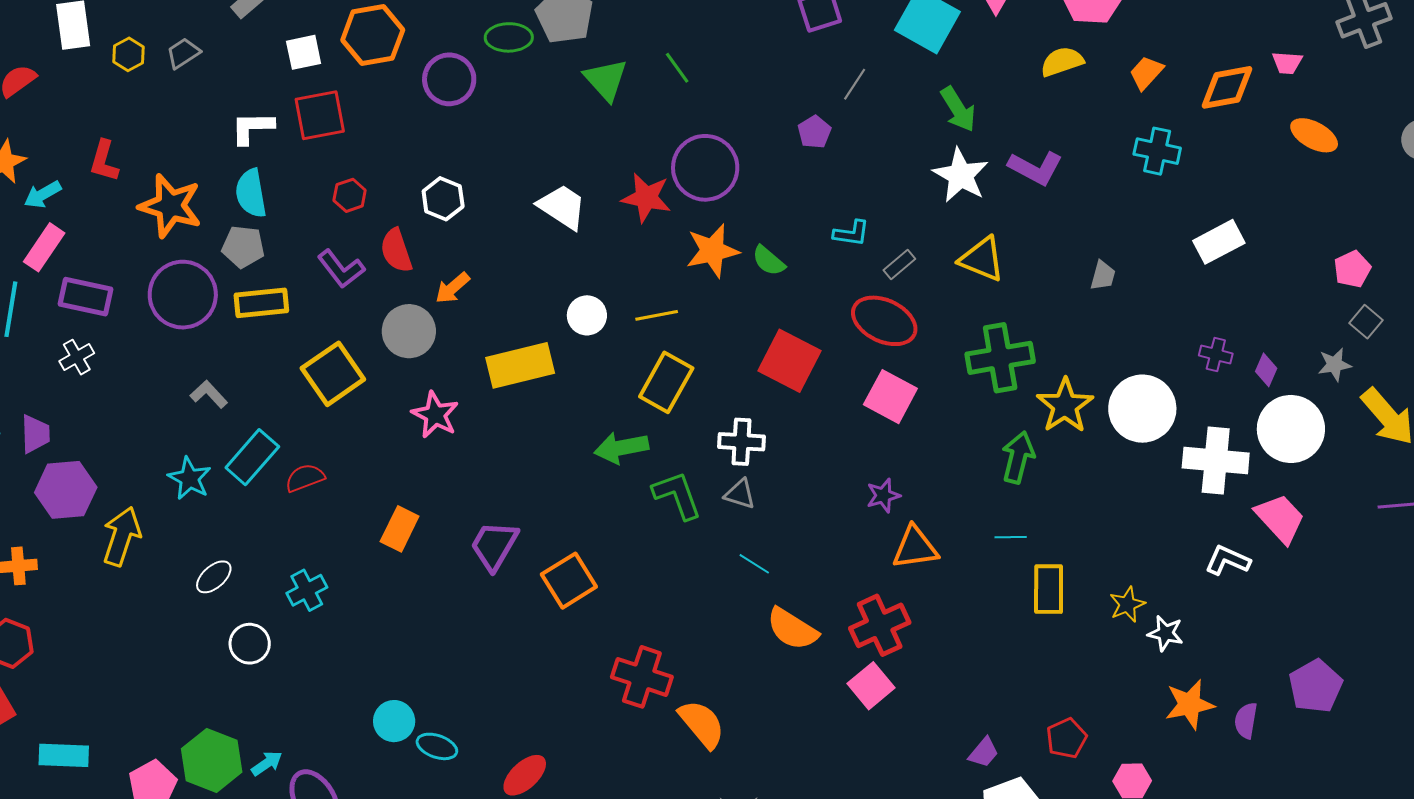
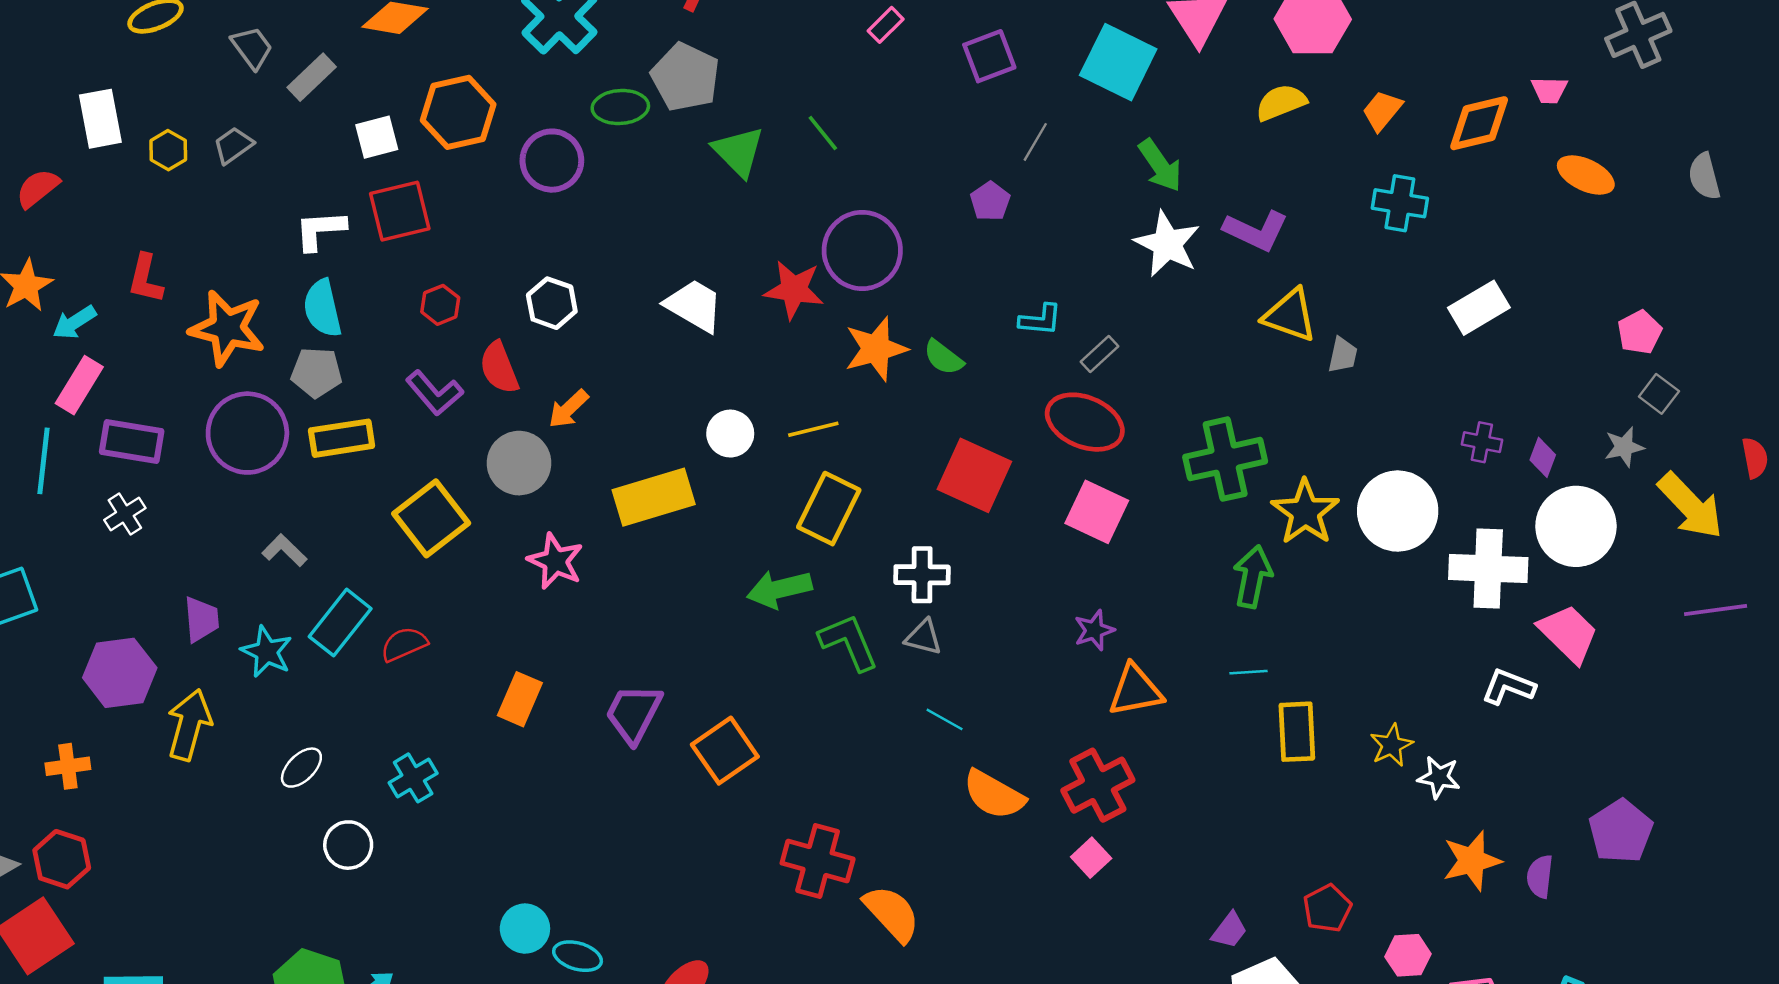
yellow triangle: (982, 259) -> (1290, 315), moved
purple trapezoid: (35, 434) -> (201, 619), moved
pink square: (871, 686) -> (1091, 858), size x0.7

